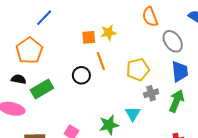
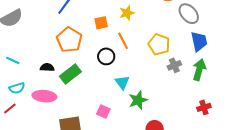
orange square: (89, 37) -> (101, 23), moved
orange pentagon: (29, 51) -> (69, 40), moved
yellow pentagon: (138, 70) -> (159, 44), turned -30
cyan triangle: (133, 114) -> (122, 82), moved

